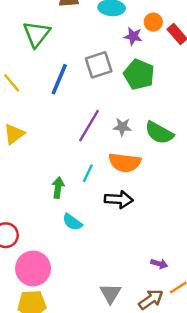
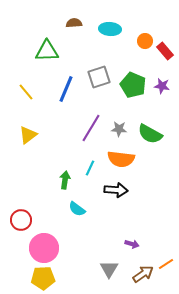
green triangle: (37, 34) -> (47, 51), turned 50
purple star: (133, 36) -> (162, 86), moved
purple arrow: (159, 264) -> (132, 244), moved

